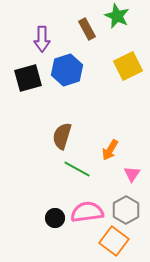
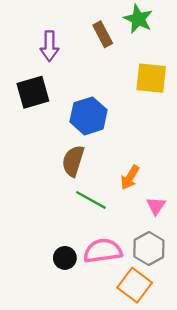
yellow square: (128, 66) -> (151, 78), turned 32
blue hexagon: (67, 70) -> (88, 116), moved

